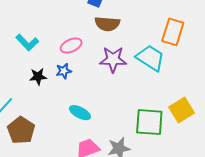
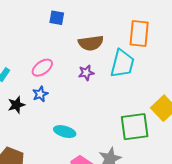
brown semicircle: (107, 24) -> (91, 43), moved
cyan trapezoid: (150, 58) -> (122, 64), turned 84
purple star: (113, 59) -> (86, 73), size x0.6

